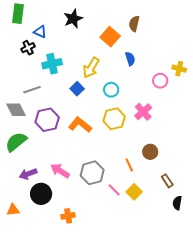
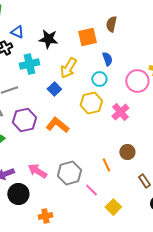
black star: (73, 19) -> (48, 39), moved, turned 30
orange square: (110, 37) -> (87, 37), turned 36
pink circle: (160, 81) -> (137, 81), size x1.5
cyan circle: (111, 90) -> (99, 79), moved
yellow hexagon: (114, 119) -> (91, 103), moved
yellow square: (134, 192) -> (113, 207), moved

